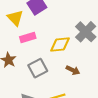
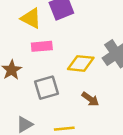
yellow triangle: (15, 18) -> (31, 18), turned -30

